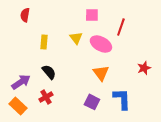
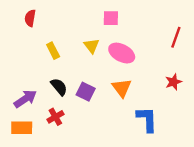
red line: (121, 27) -> (176, 37), moved
yellow rectangle: (44, 42) -> (53, 51), turned -32
purple square: (92, 102) -> (86, 92), moved
orange rectangle: (18, 106) -> (22, 128), turned -42

